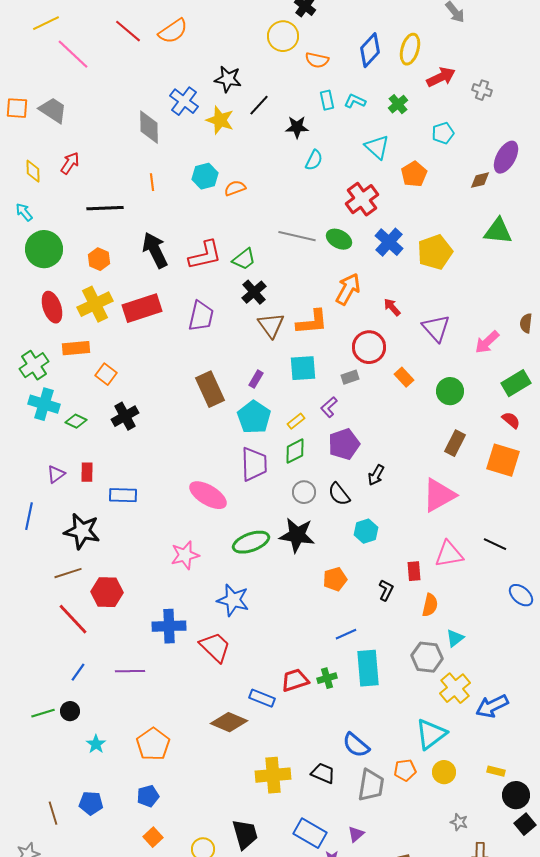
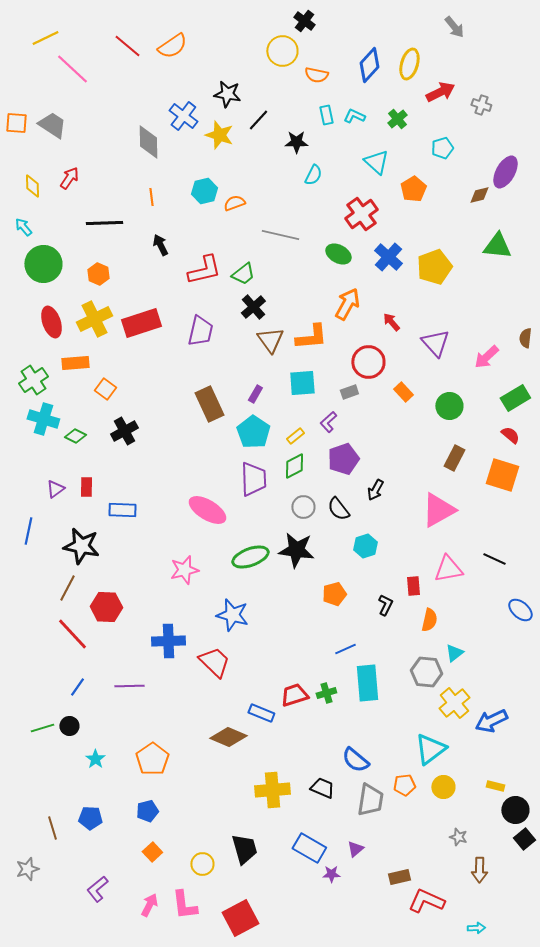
gray line: (297, 236) -> (280, 235), moved
black arrow: (155, 250) -> (160, 245), moved, size x0.6
brown line: (68, 573) -> (67, 588), turned -44

